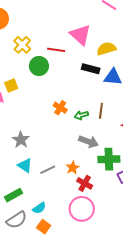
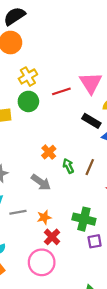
red line: (56, 50) -> (61, 91), turned -42
green circle: (39, 66) -> (28, 101), moved
green arrow: (81, 115) -> (68, 166), turned 64
gray arrow: (89, 142) -> (41, 182), moved

